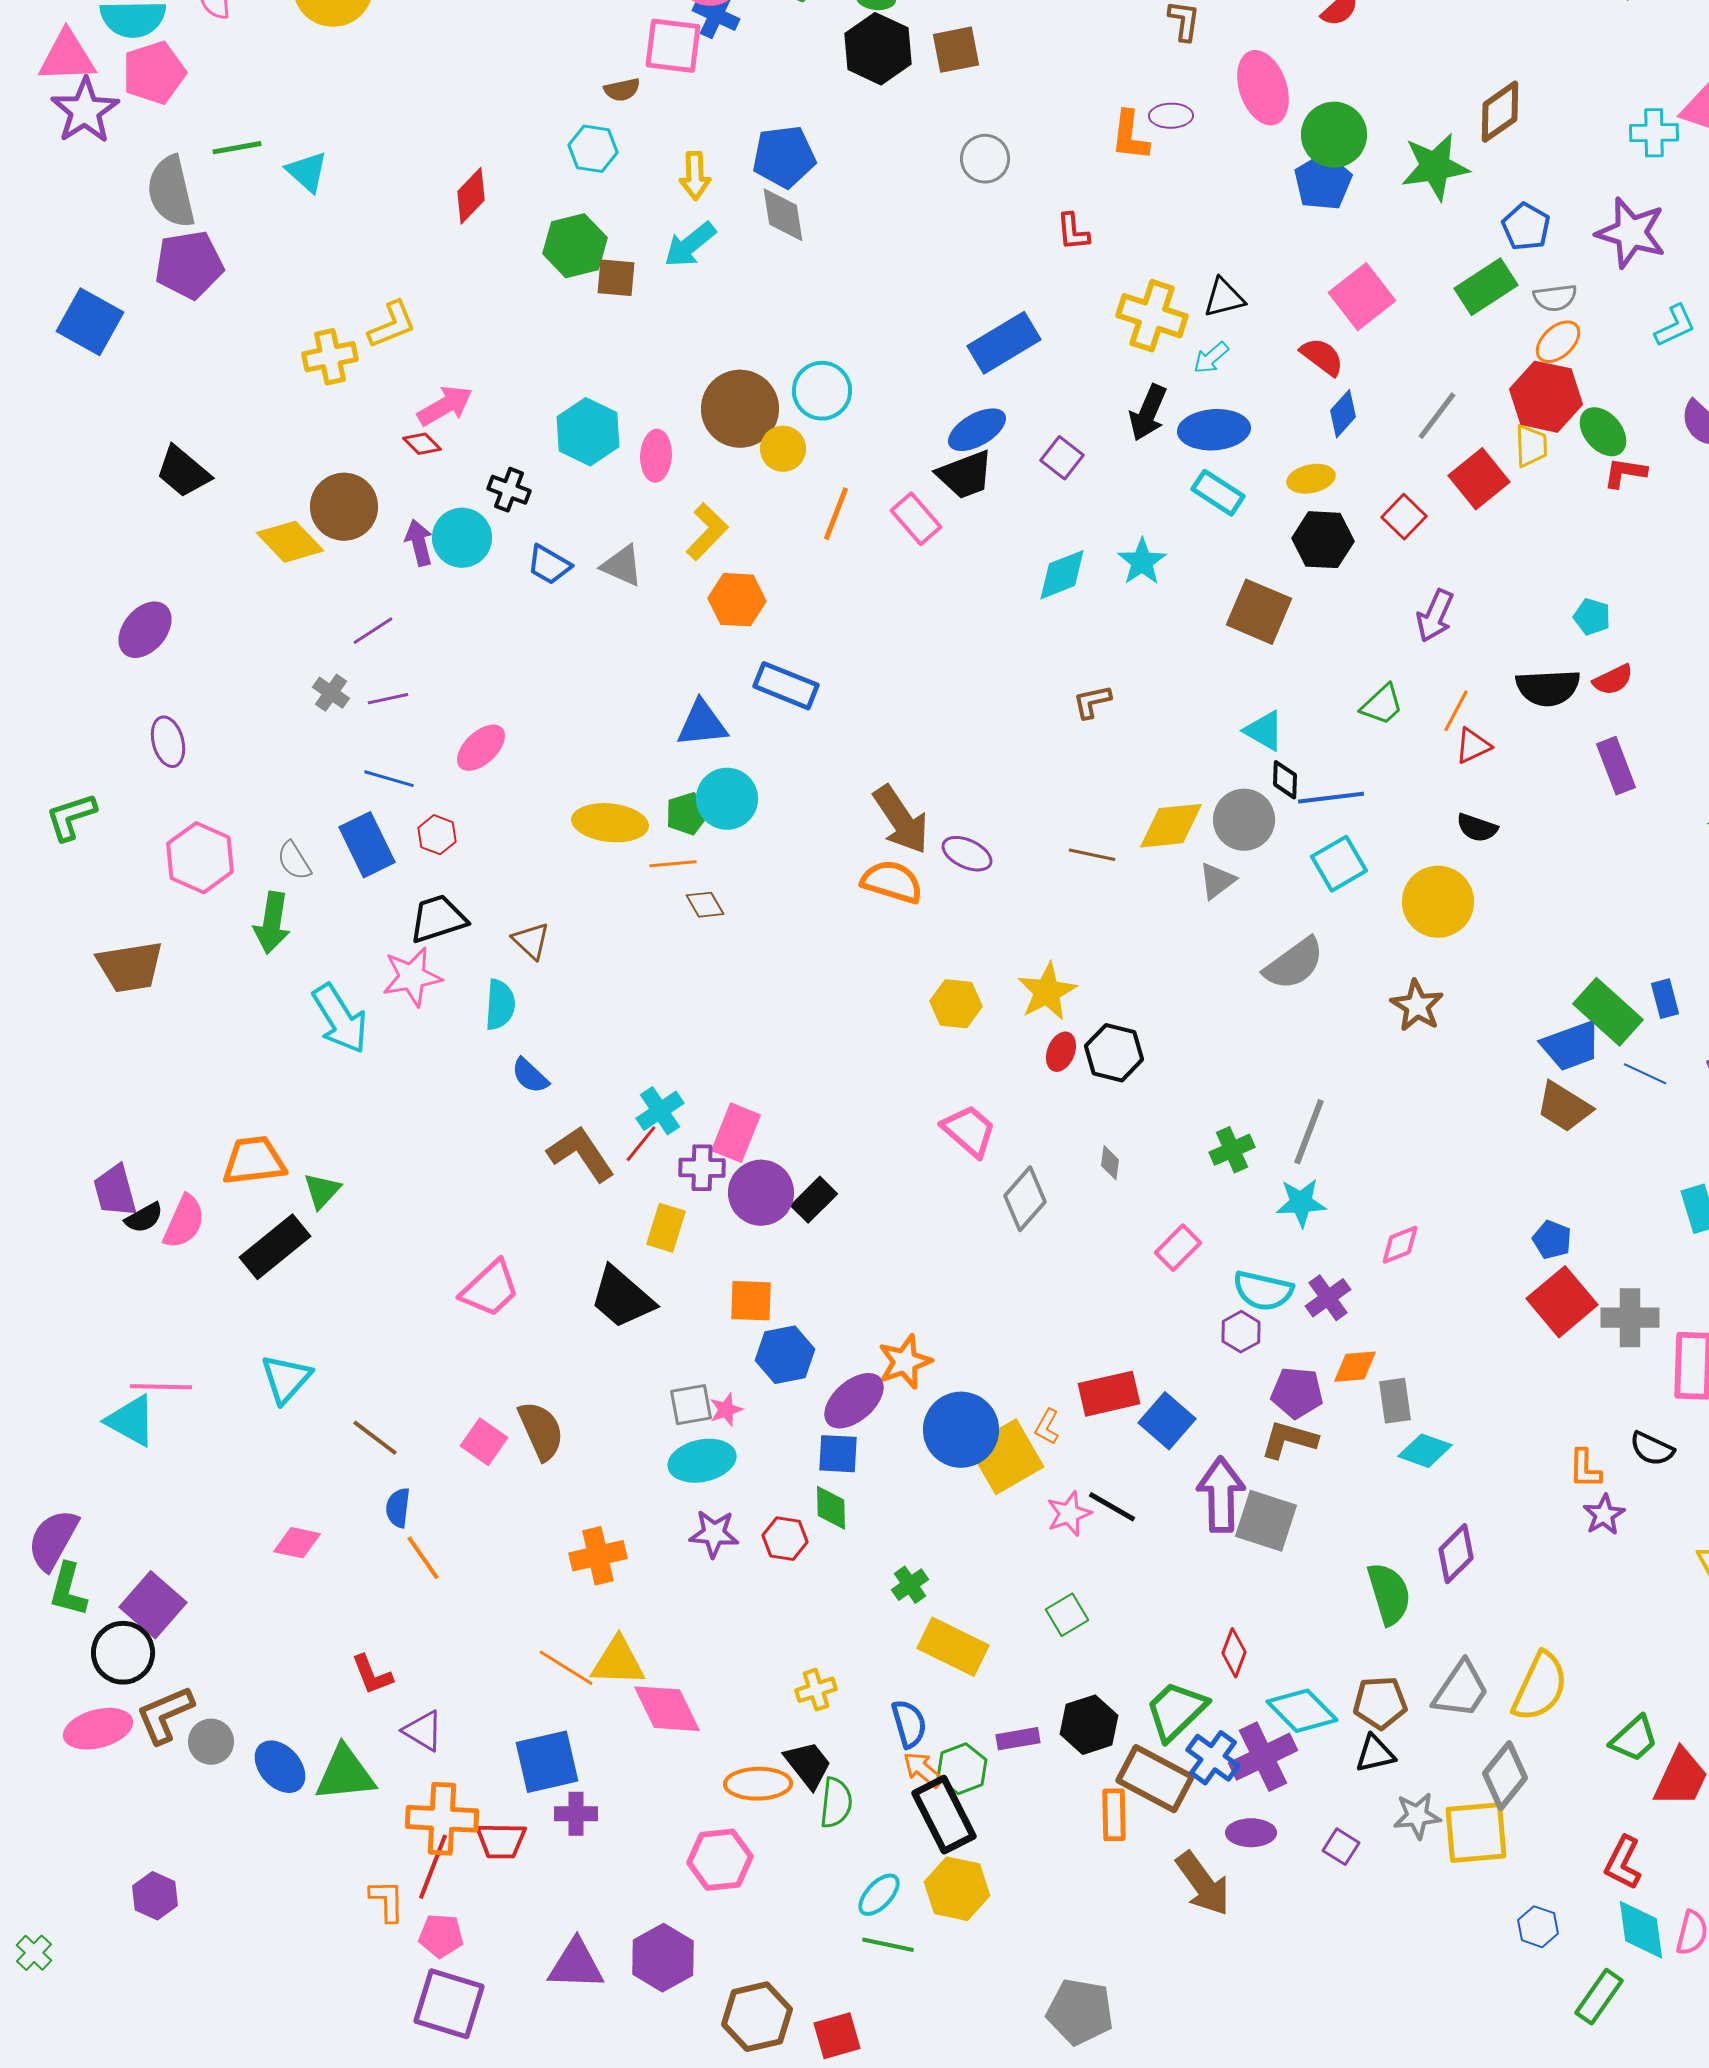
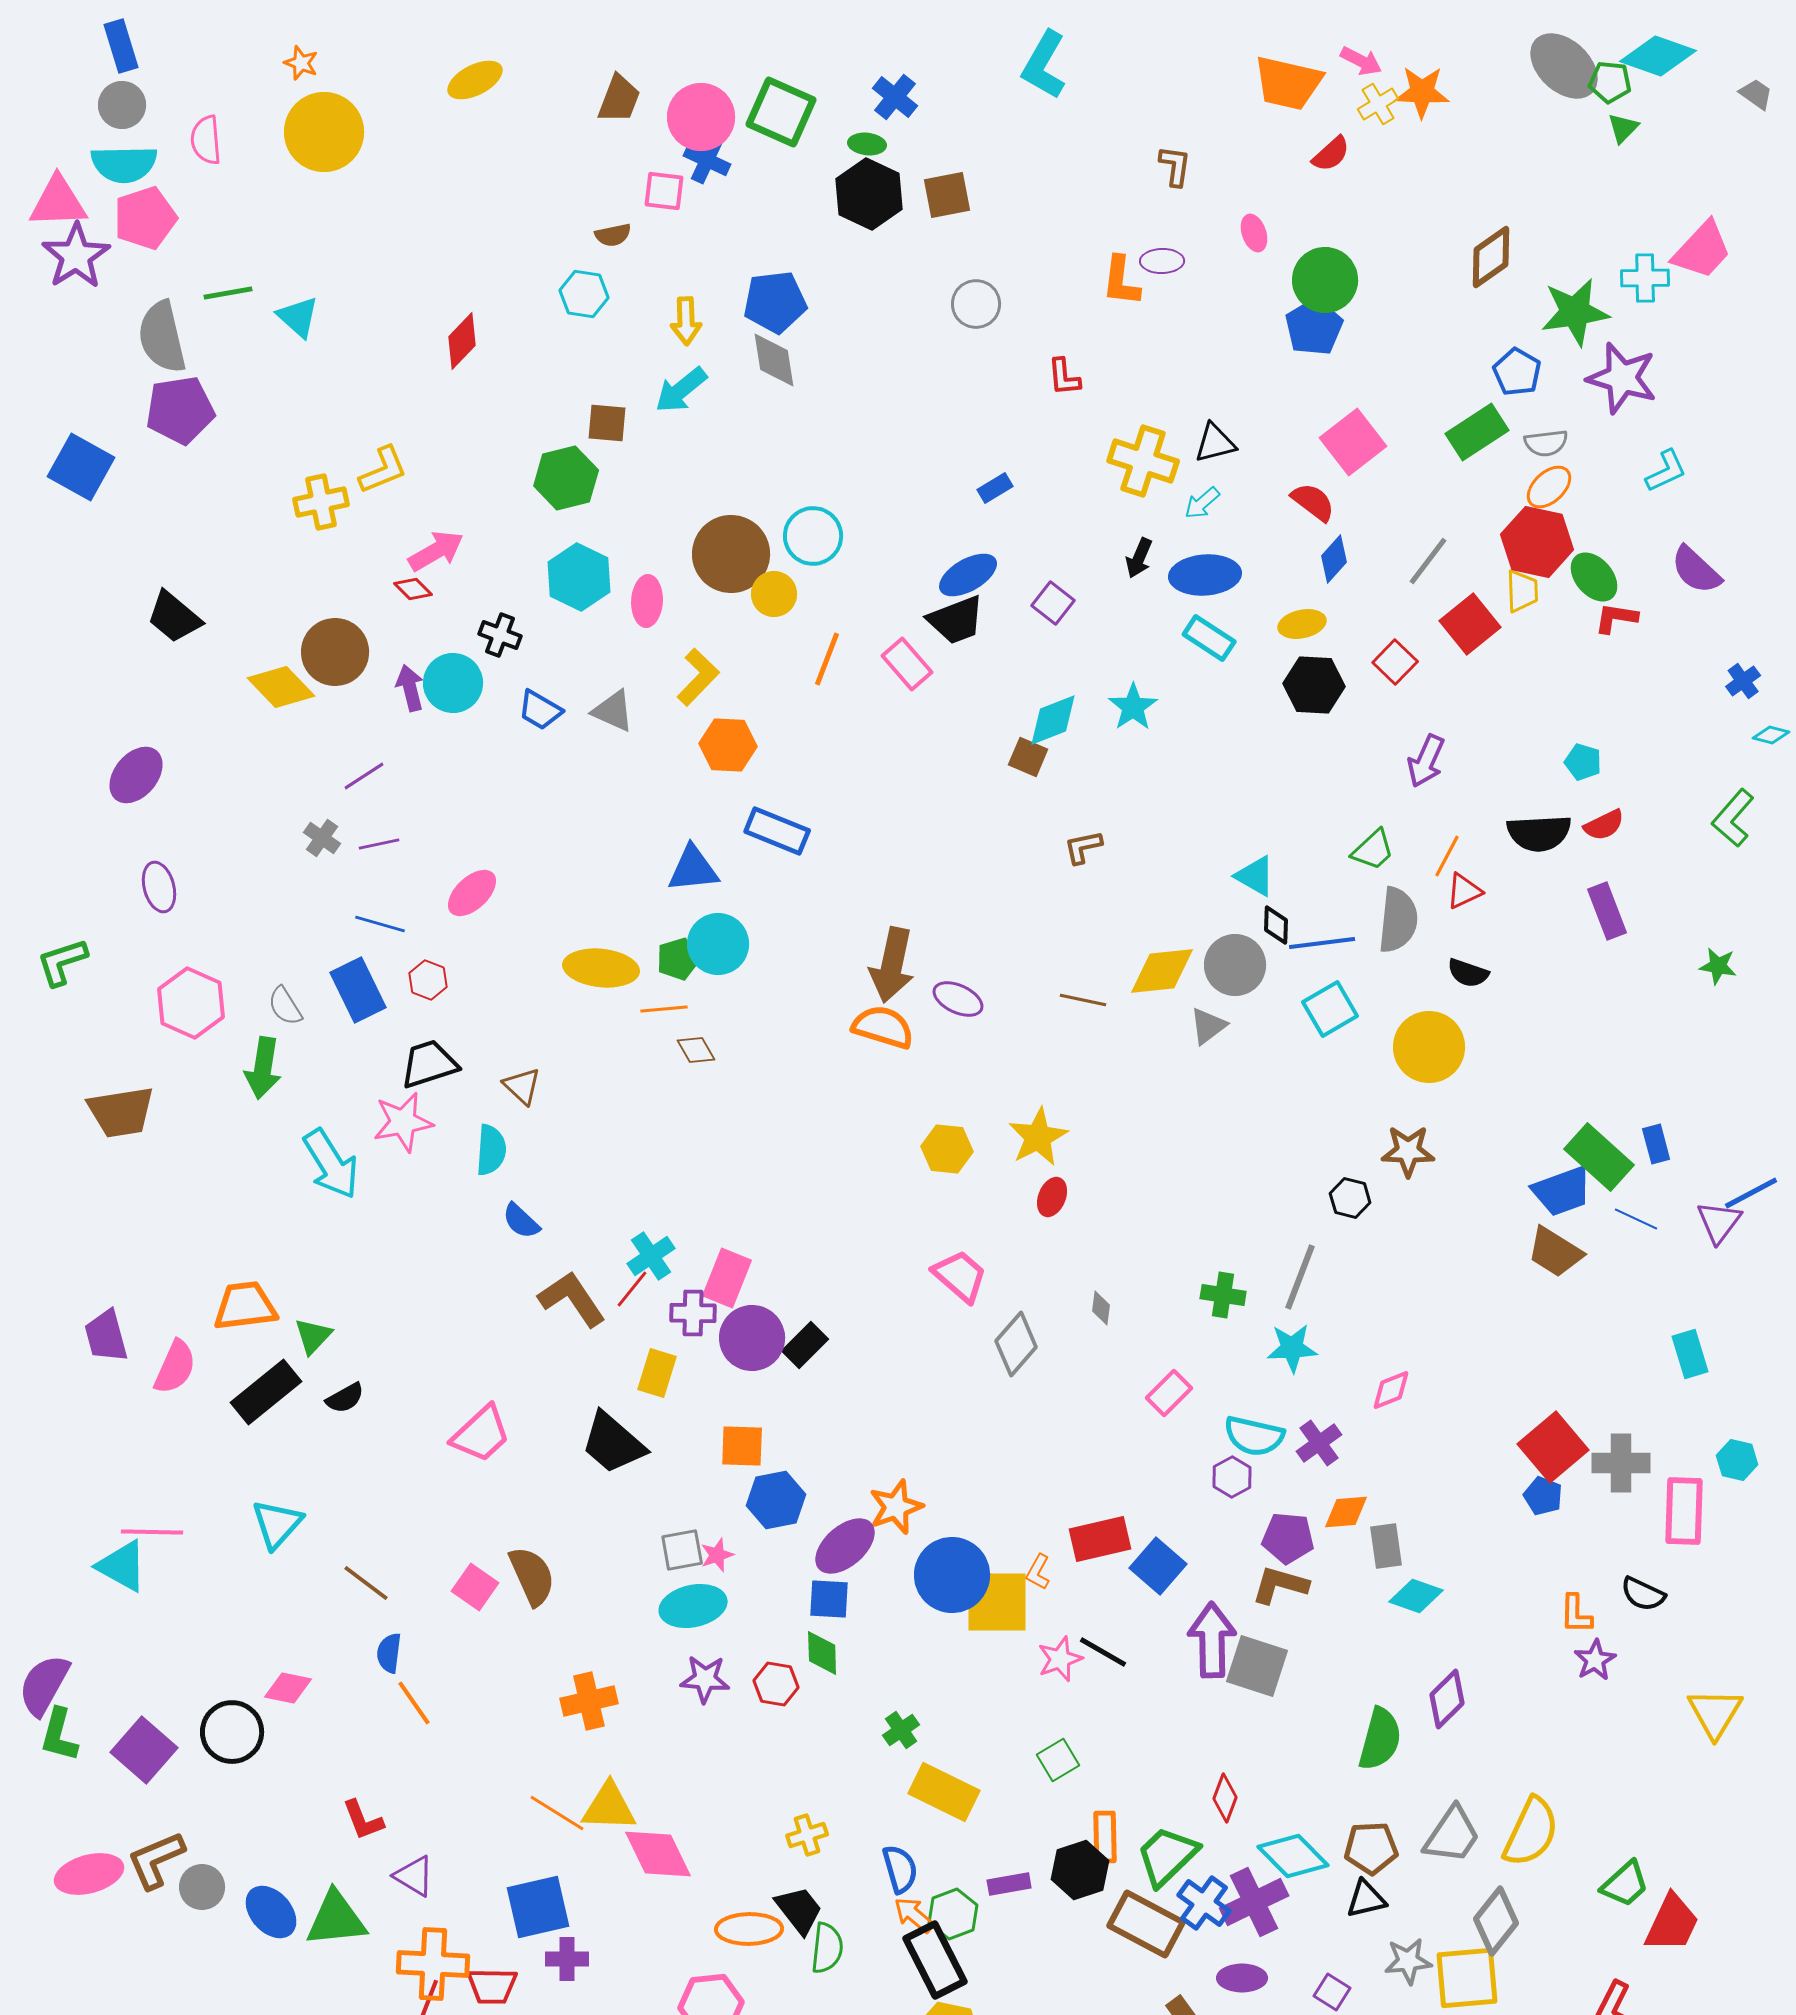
pink square: (673, 46) -> (664, 191), size x0.7
pink ellipse: (1263, 88) -> (1254, 233), size x0.5
green star: (1435, 167) -> (1575, 312), moved
green hexagon: (575, 246) -> (566, 478), moved
blue rectangle: (1004, 343) -> (995, 488), size x0.5
black arrow: (1148, 413) -> (1139, 558), size x0.7
brown square: (1259, 612) -> (1028, 757), moved, size x0.6
brown arrow: (901, 820) -> (892, 965), turned 46
gray semicircle: (1294, 964) -> (1398, 920), moved, turned -48
brown star: (1417, 1006) -> (1408, 1151), turned -30
black hexagon: (1114, 1053) -> (1350, 1198), moved, size x0.7
green cross: (1232, 1150) -> (1223, 1295), turned 33
black semicircle: (144, 1218) -> (345, 1398), moved
blue pentagon: (1552, 1240) -> (1543, 1496), moved
yellow square: (1006, 1457) -> (997, 1602), turned 30
green semicircle: (1389, 1594) -> (1380, 1739), turned 32
black circle: (123, 1653) -> (232, 1732), moved
orange rectangle: (1114, 1815) -> (1105, 1837), moved

